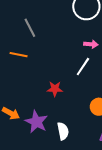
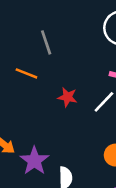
red star: (55, 89) -> (67, 97), moved

